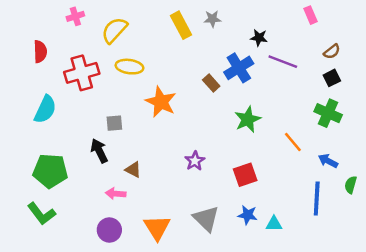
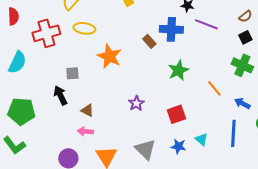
blue cross: (239, 68) -> (171, 29), turned 35
pink arrow: (116, 194) -> (85, 131), moved
cyan triangle: (274, 224) -> (201, 139), moved, turned 40

